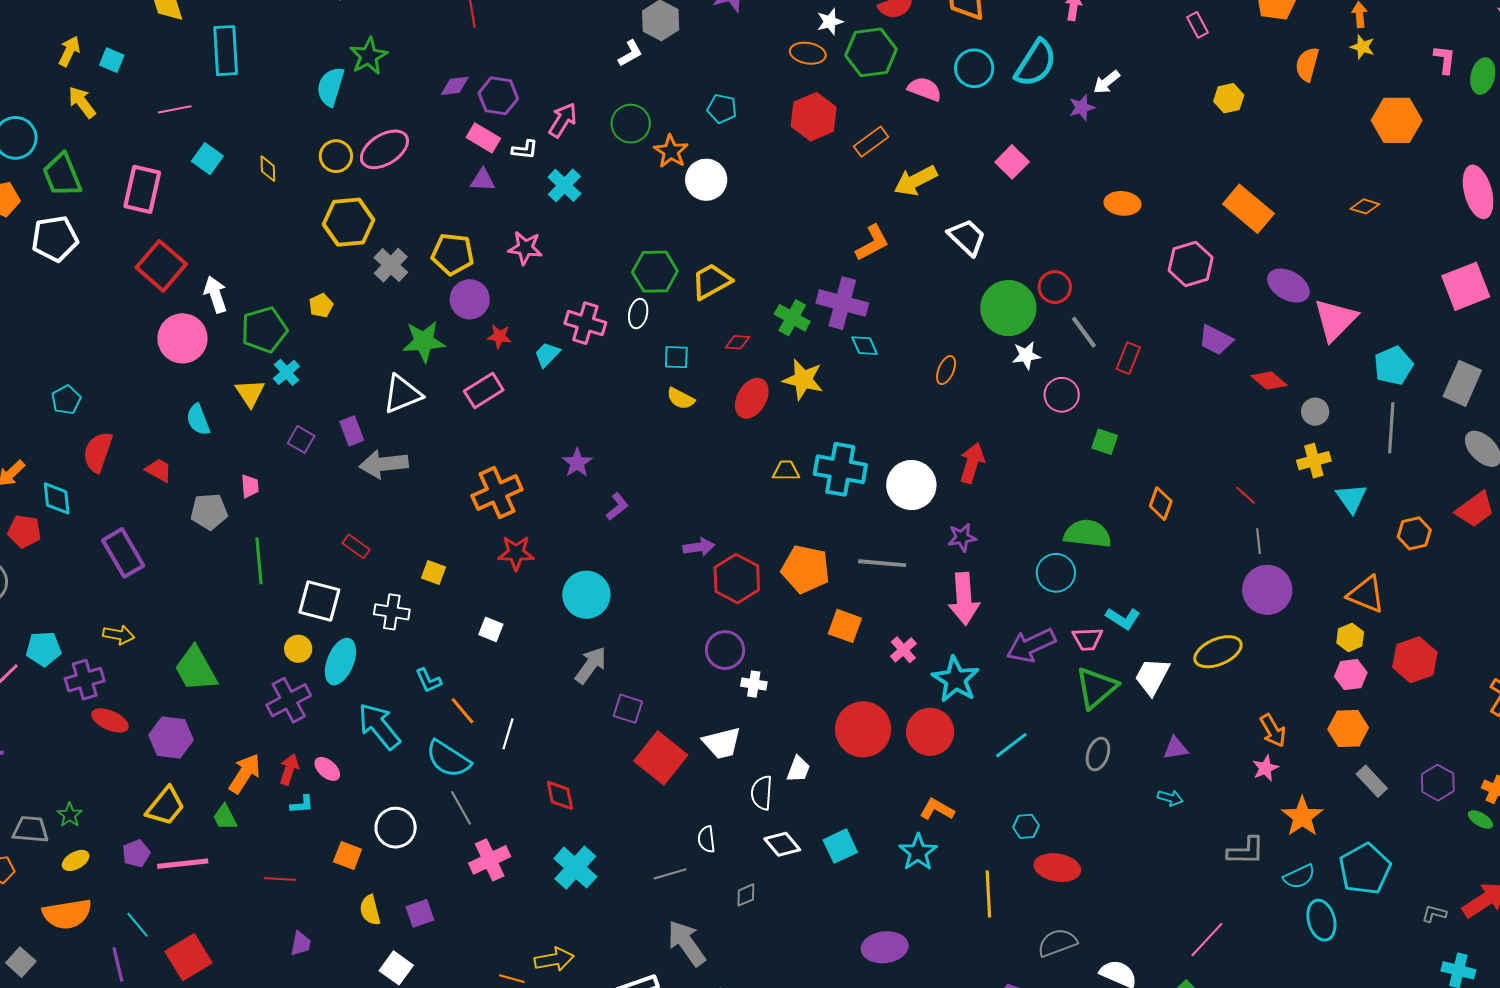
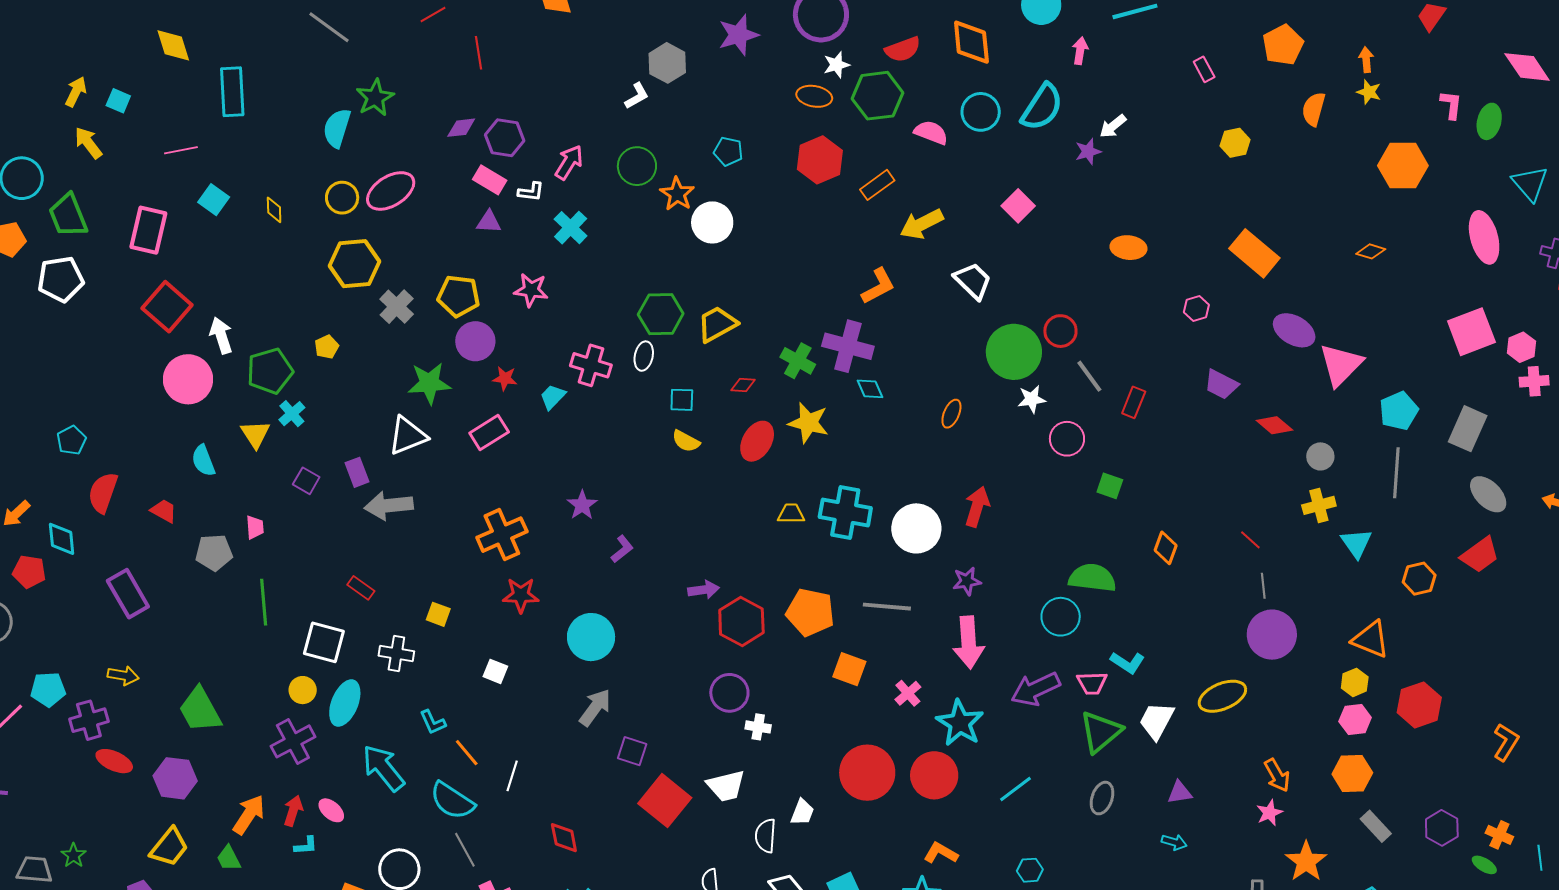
pink hexagon: (1191, 264) -> (1196, 308), size x0.6

